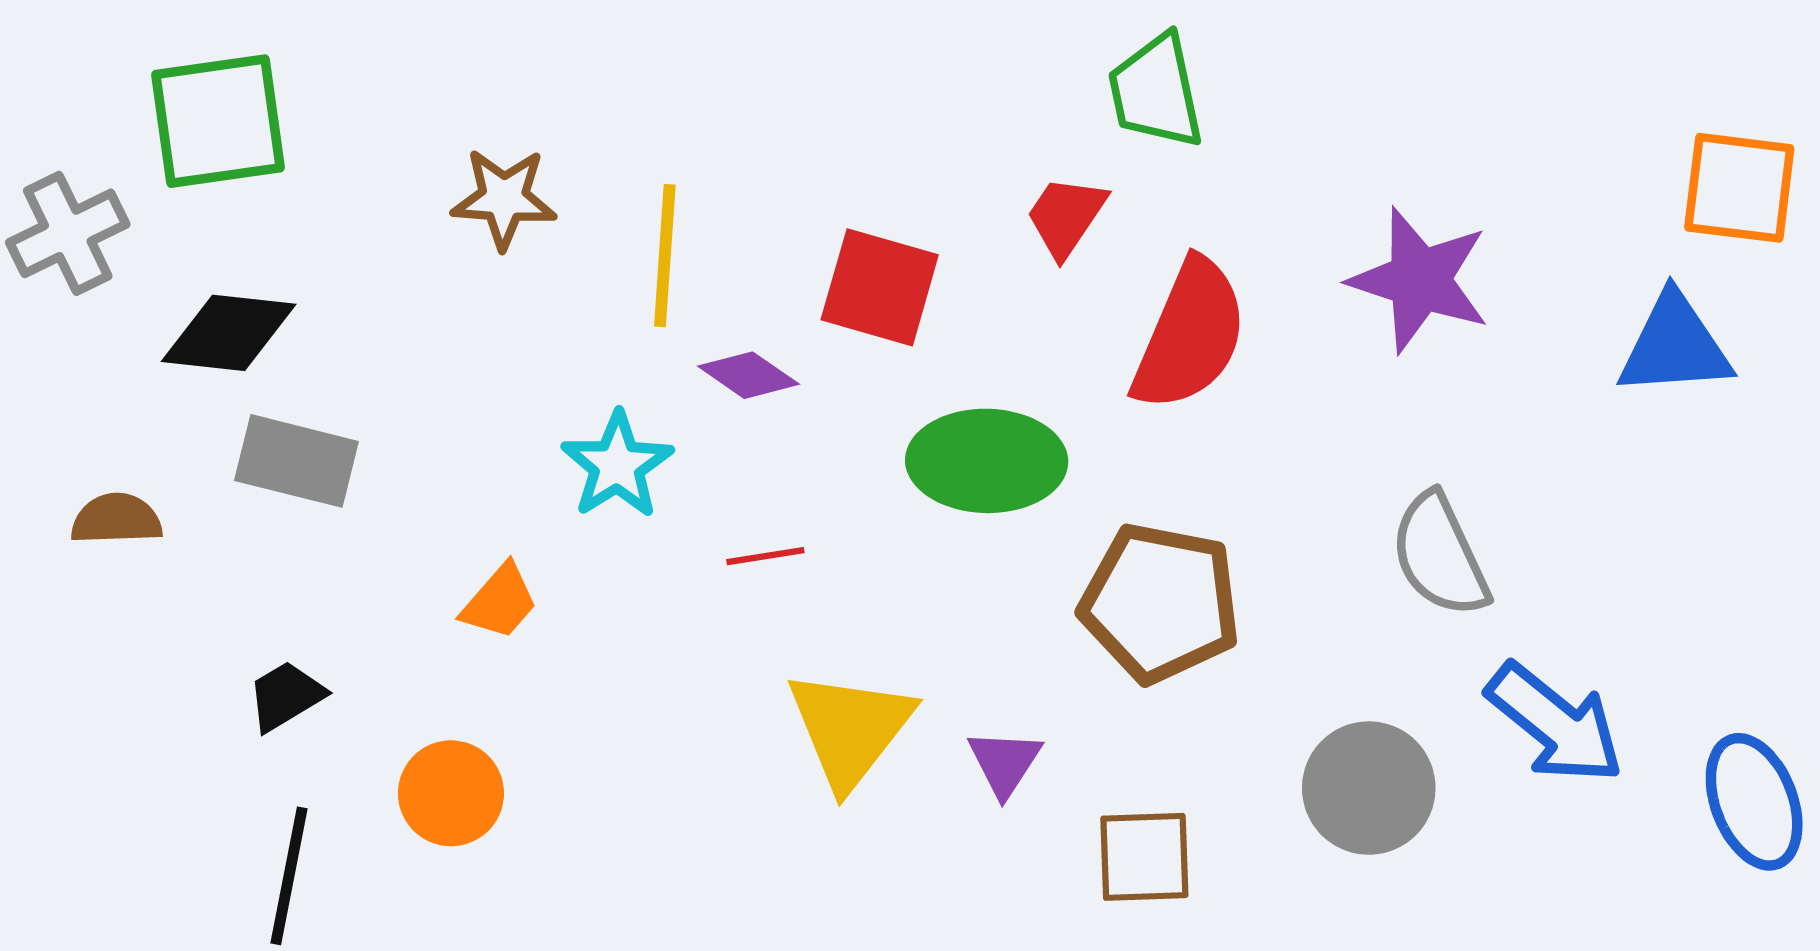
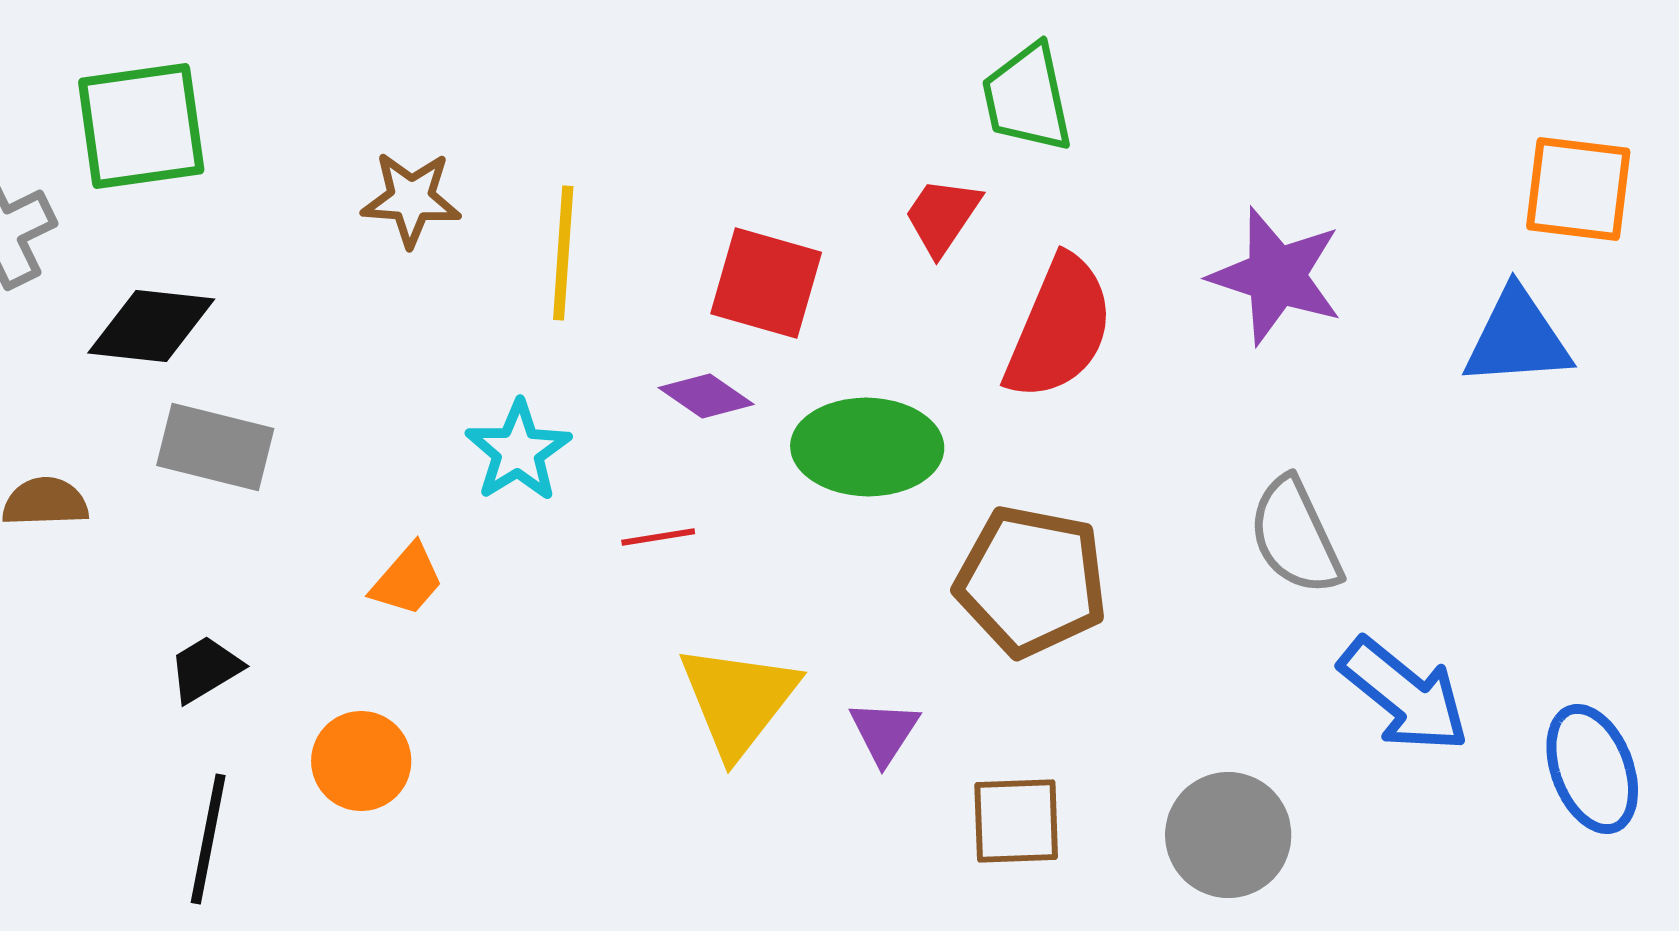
purple diamond: (748, 375) -> (706, 396), moved
gray circle: (1369, 788) -> (1228, 835), moved

